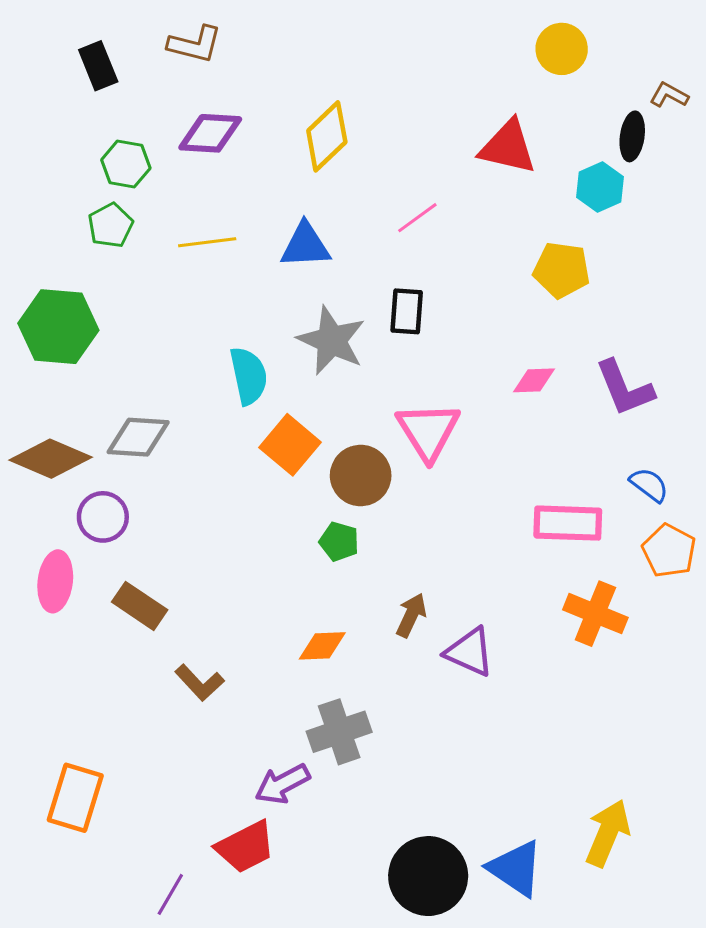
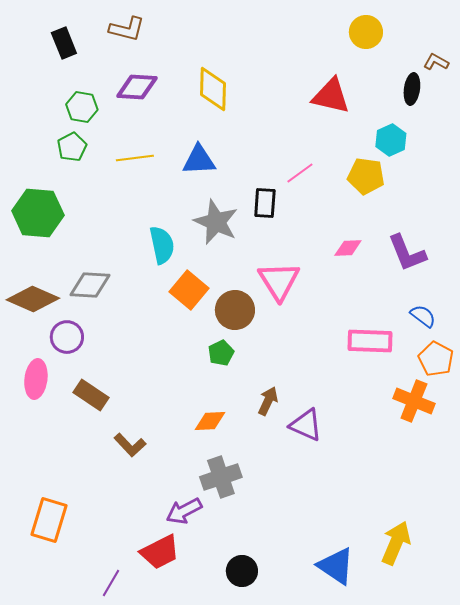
yellow diamond: (327, 136) -> (213, 89), turned -45
cyan hexagon: (600, 187) -> (391, 140), moved
pink line: (417, 218) -> (300, 173), moved
green pentagon: (339, 541) -> (221, 353), turned 30
orange cross: (595, 614) -> (414, 401), moved
black circle: (428, 876) -> (242, 571), moved, size x0.6

